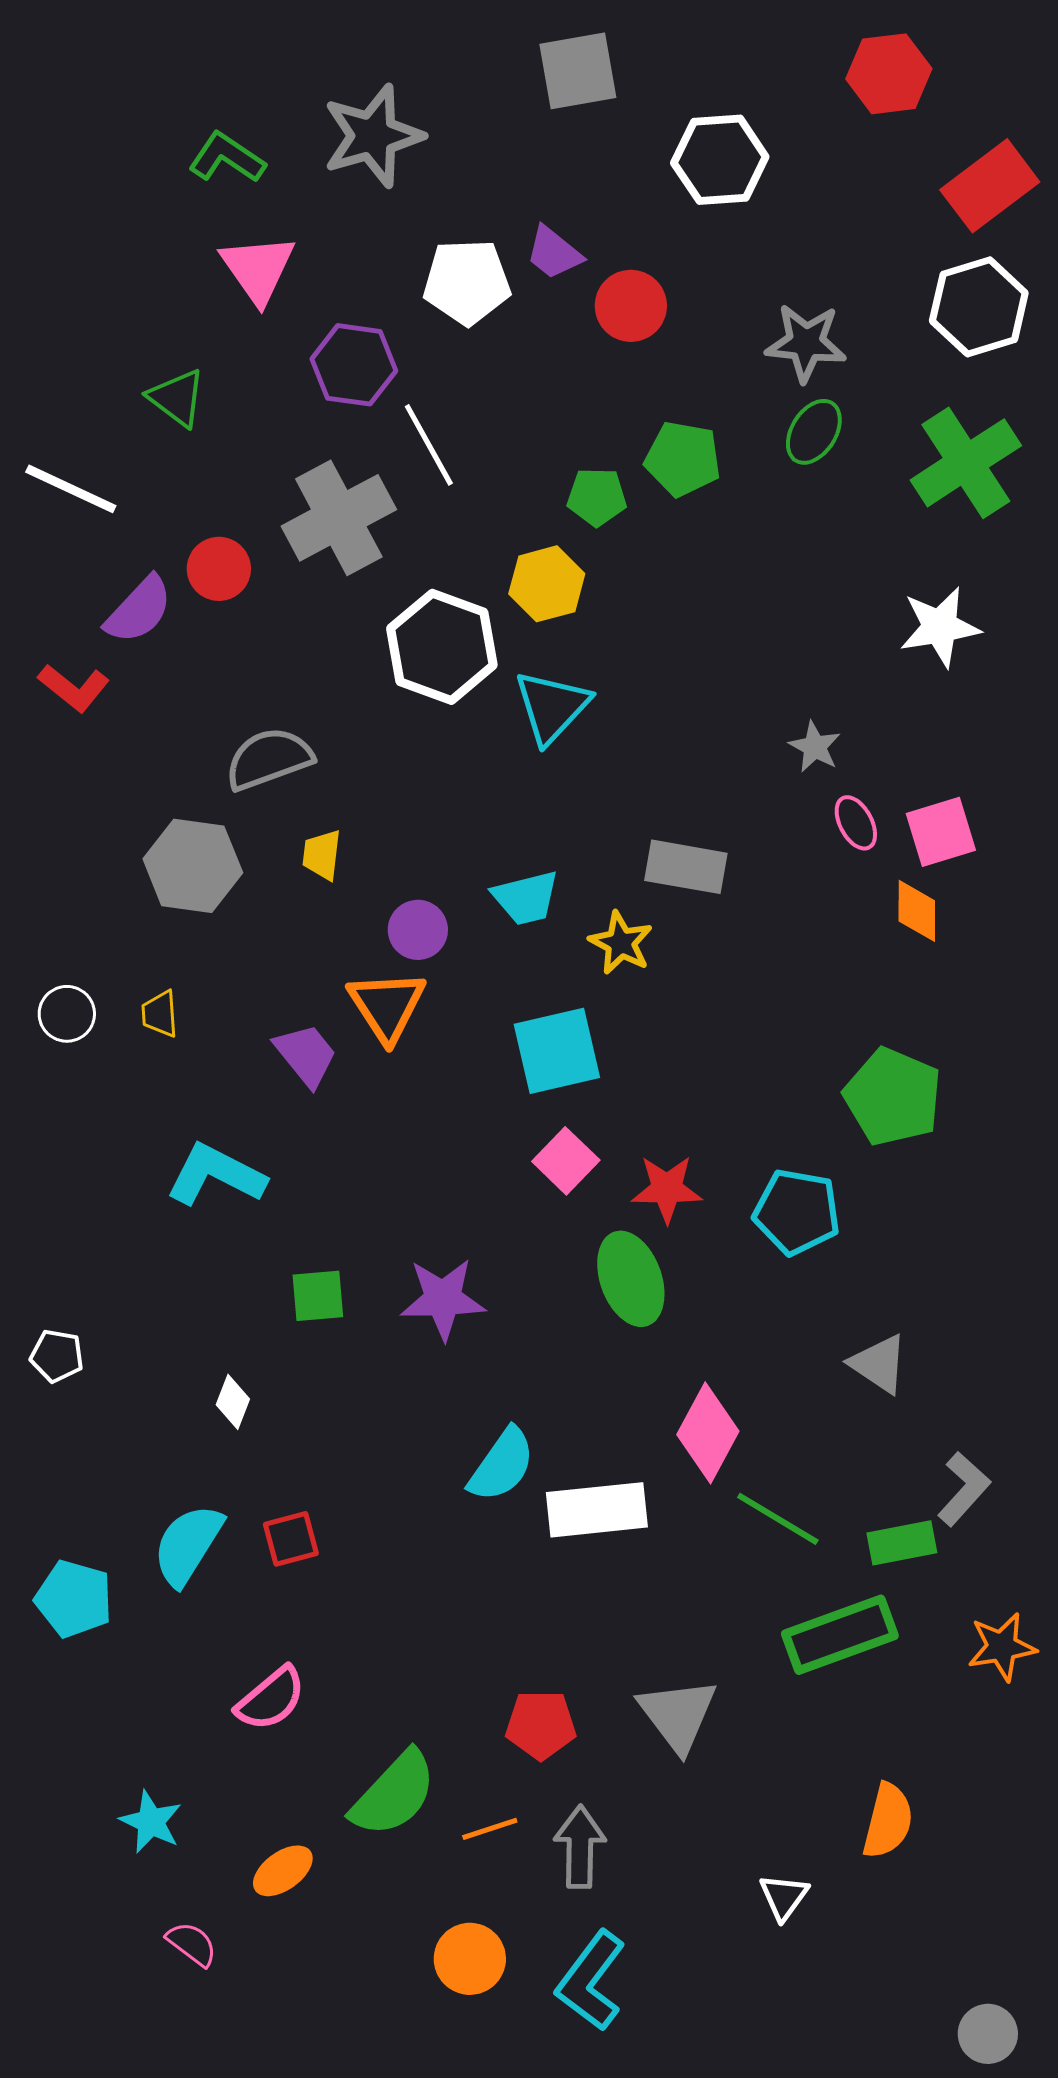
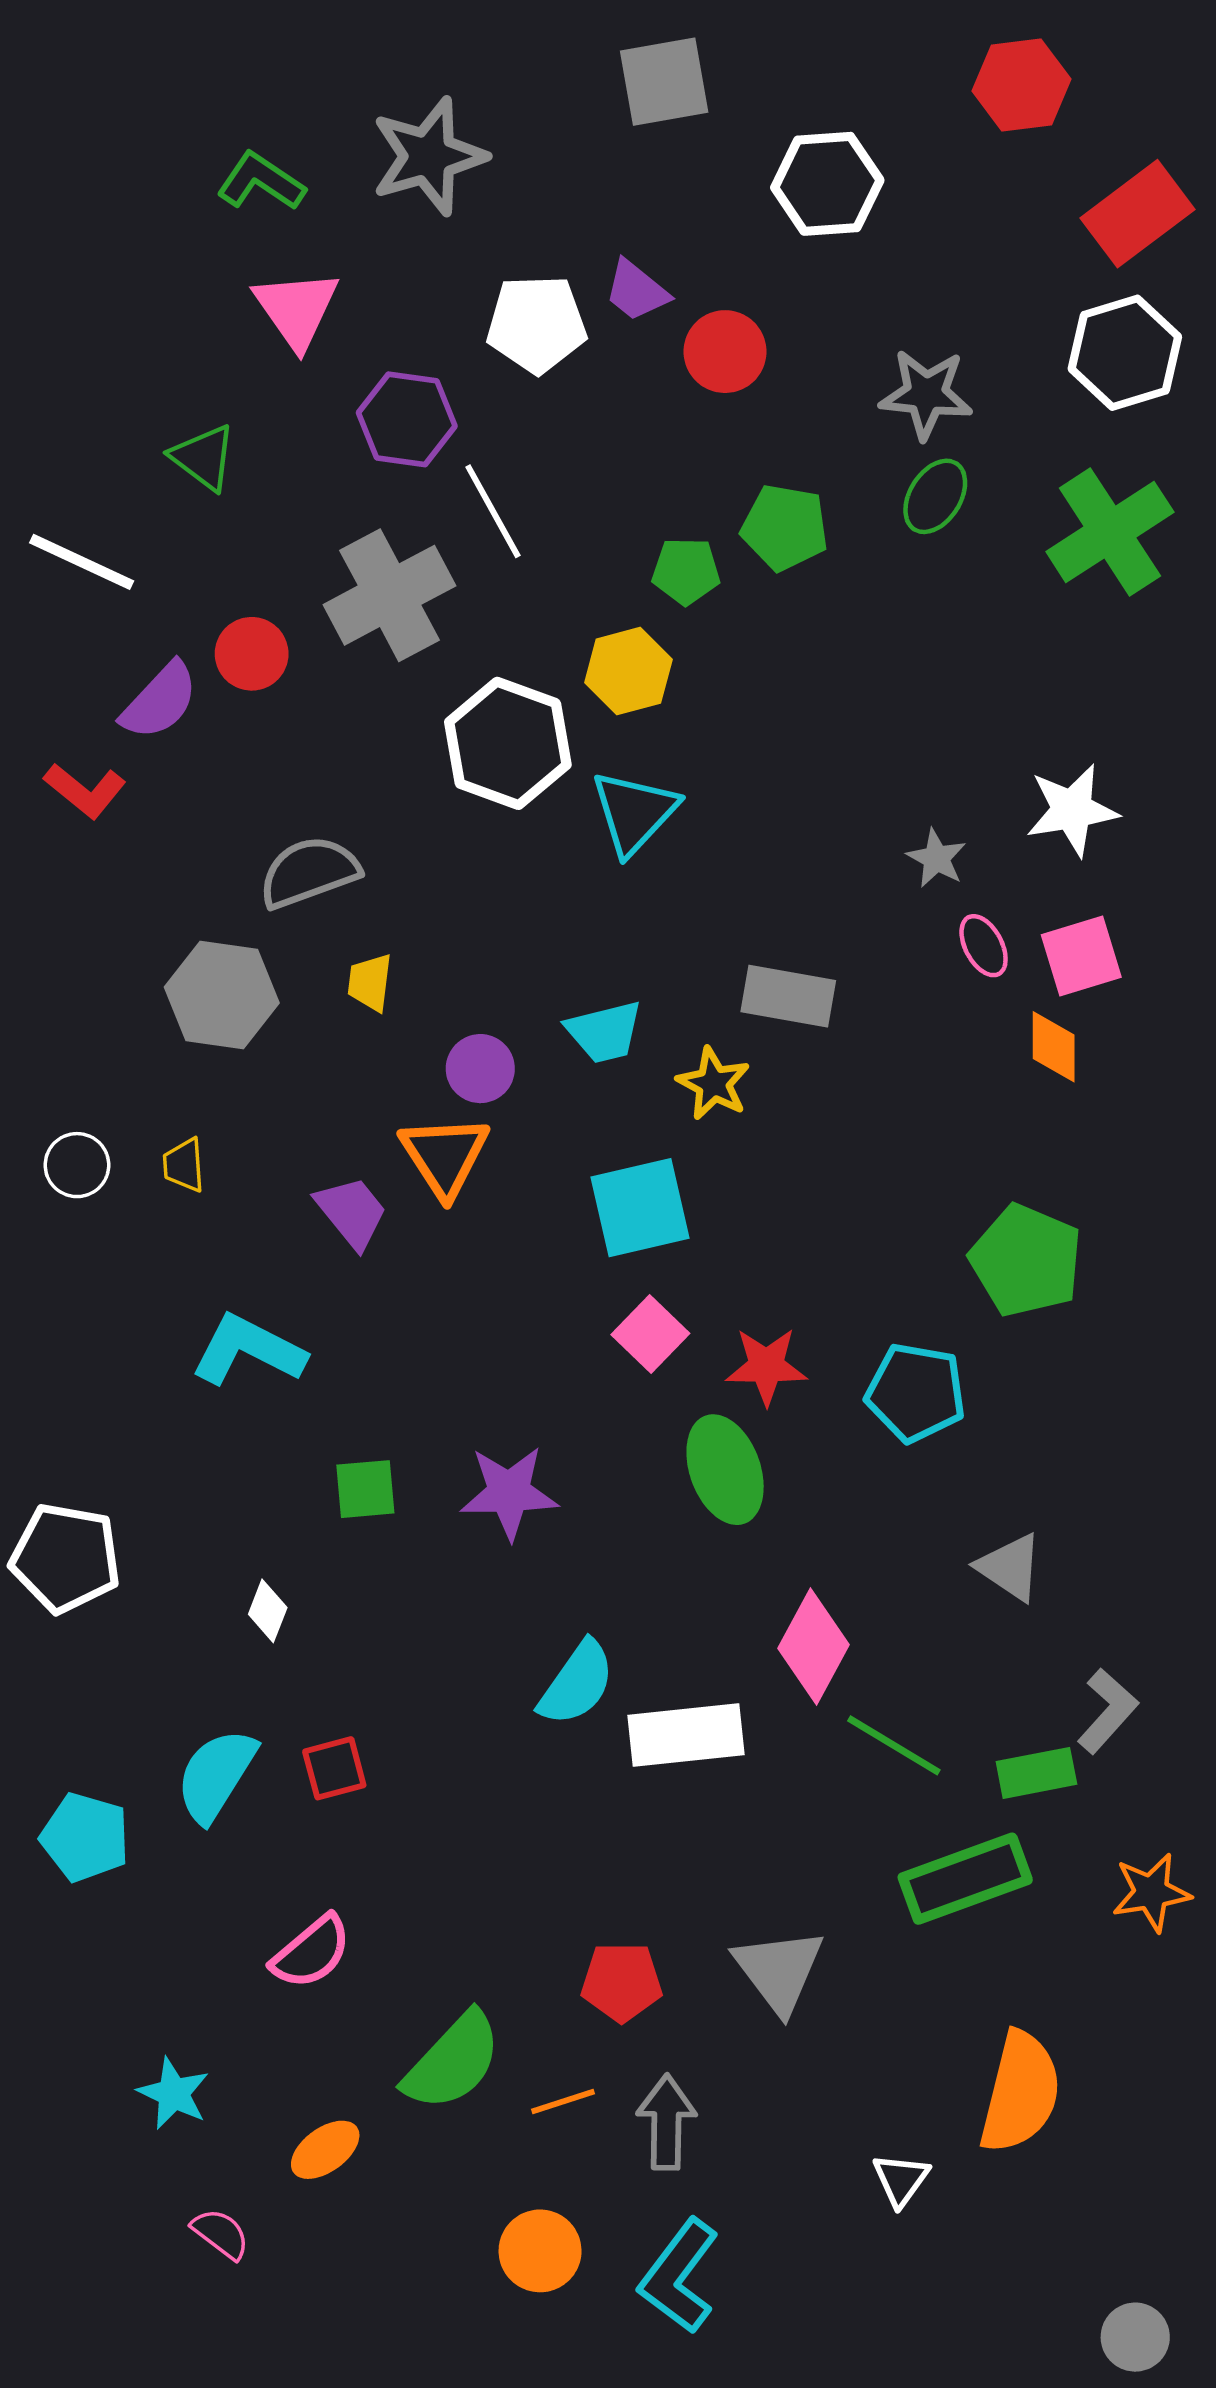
white star: (940, 627) -> (1072, 810), moved
white pentagon: (57, 1356) -> (65, 1558), size x1.8
orange semicircle: (888, 1821) -> (1020, 2092), size x1.4

